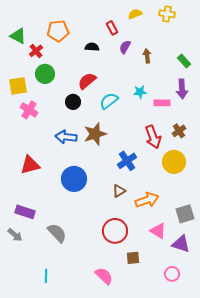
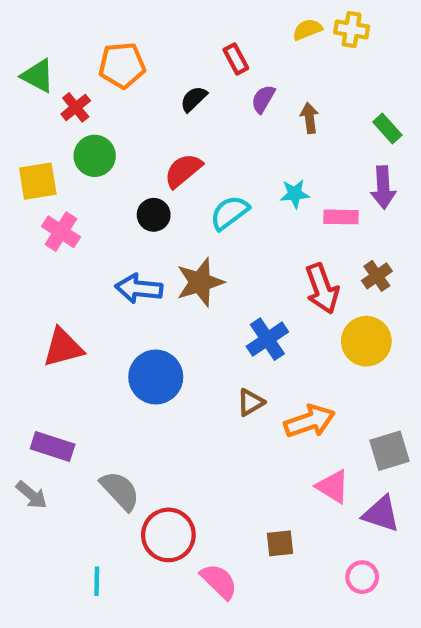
yellow semicircle: (135, 14) -> (307, 29), moved
black semicircle: (92, 47) -> (194, 99), turned -48
red circle: (115, 231) -> (168, 535), moved

